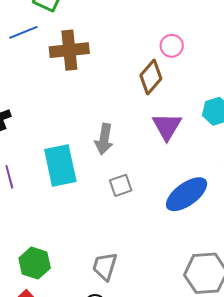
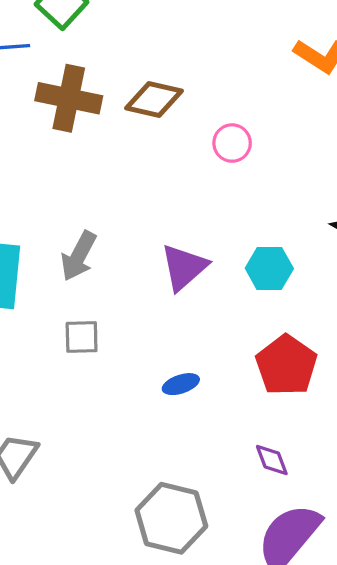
brown diamond: (151, 77) -> (154, 100), moved, turned 44
blue ellipse: (187, 194) -> (181, 384), size x0.5

